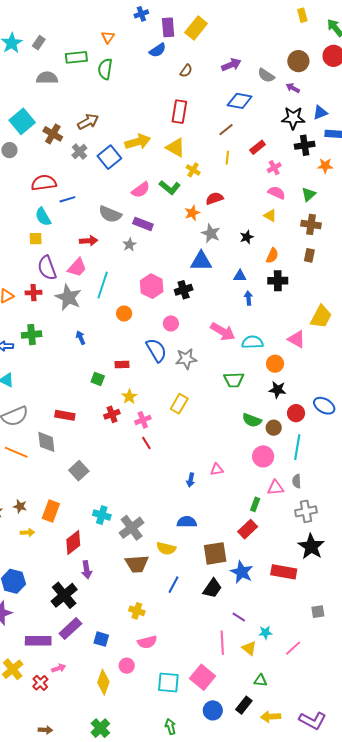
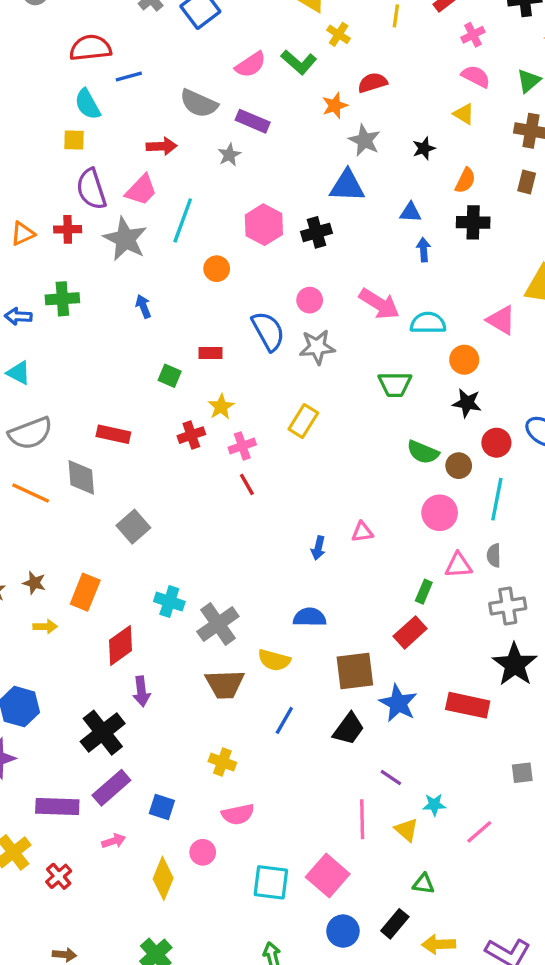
pink circle: (171, 323) -> (310, 300), moved
pink arrow: (59, 668) -> (114, 841), moved

